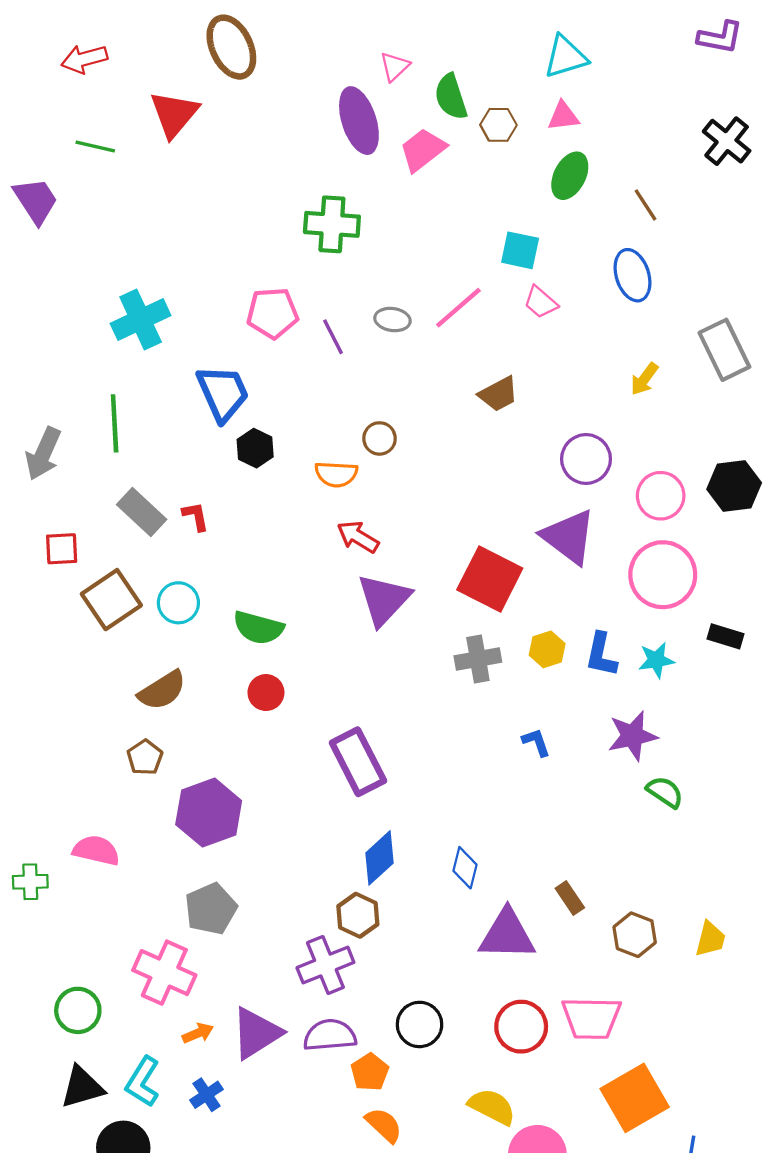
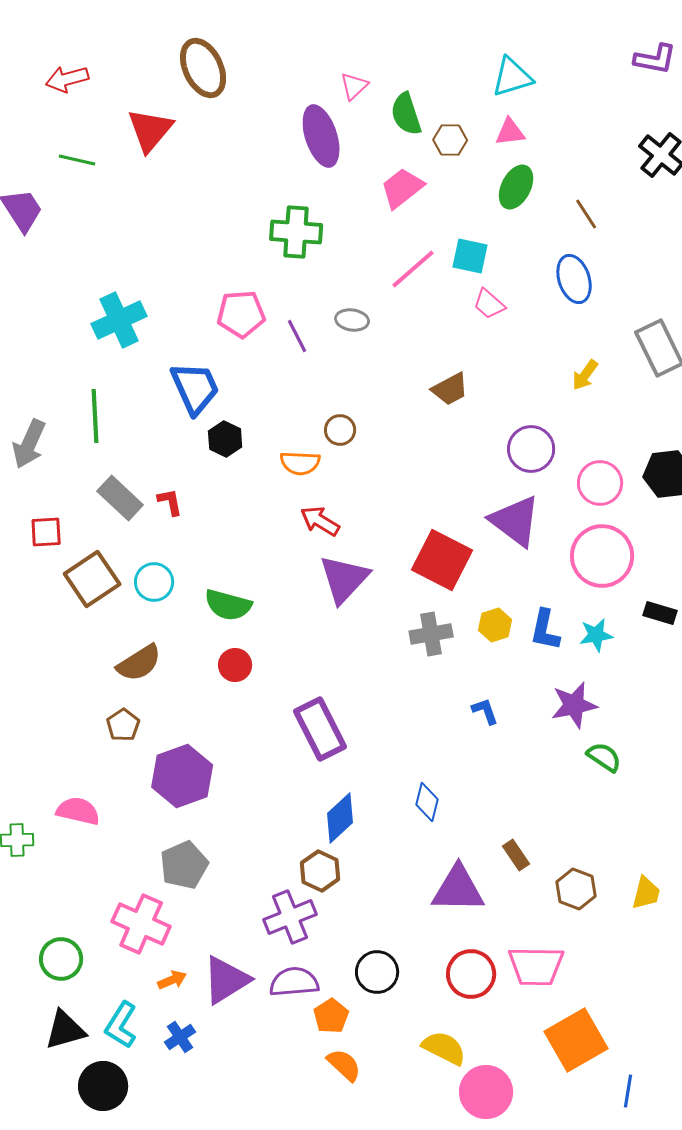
pink trapezoid: (423, 150) -> (402, 188), moved
pink line: (458, 308) -> (413, 269), moved
blue diamond: (465, 868) -> (427, 802), moved

